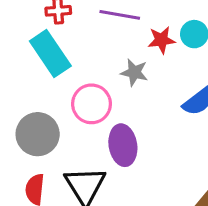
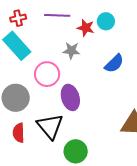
red star: (161, 40) -> (86, 28), turned 30

